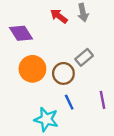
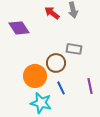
gray rectangle: (84, 57) -> (74, 49), turned 49
orange circle: (32, 69) -> (35, 76), moved

